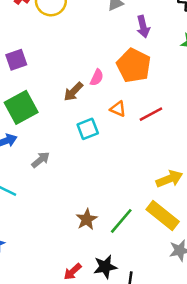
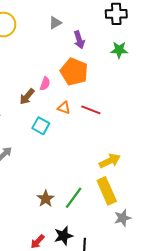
red line: (151, 114) -> (91, 110), turned 54
cyan square: (88, 129) -> (41, 126), turned -36
yellow rectangle: (163, 216) -> (107, 191), turned 32

